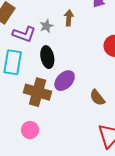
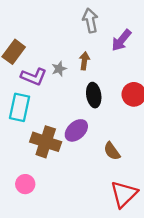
black ellipse: (47, 57) -> (94, 95), moved
pink circle: (30, 130) -> (25, 184), moved

